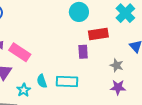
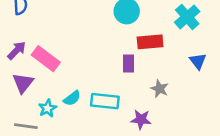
gray star: (117, 65) -> (160, 89), moved
cyan semicircle: (42, 81) -> (72, 98), turned -112
purple star: (118, 87) -> (141, 119), moved

